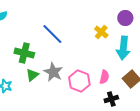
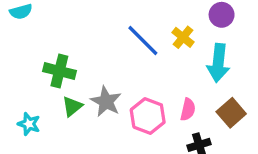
blue line: (52, 34) -> (143, 40), moved

